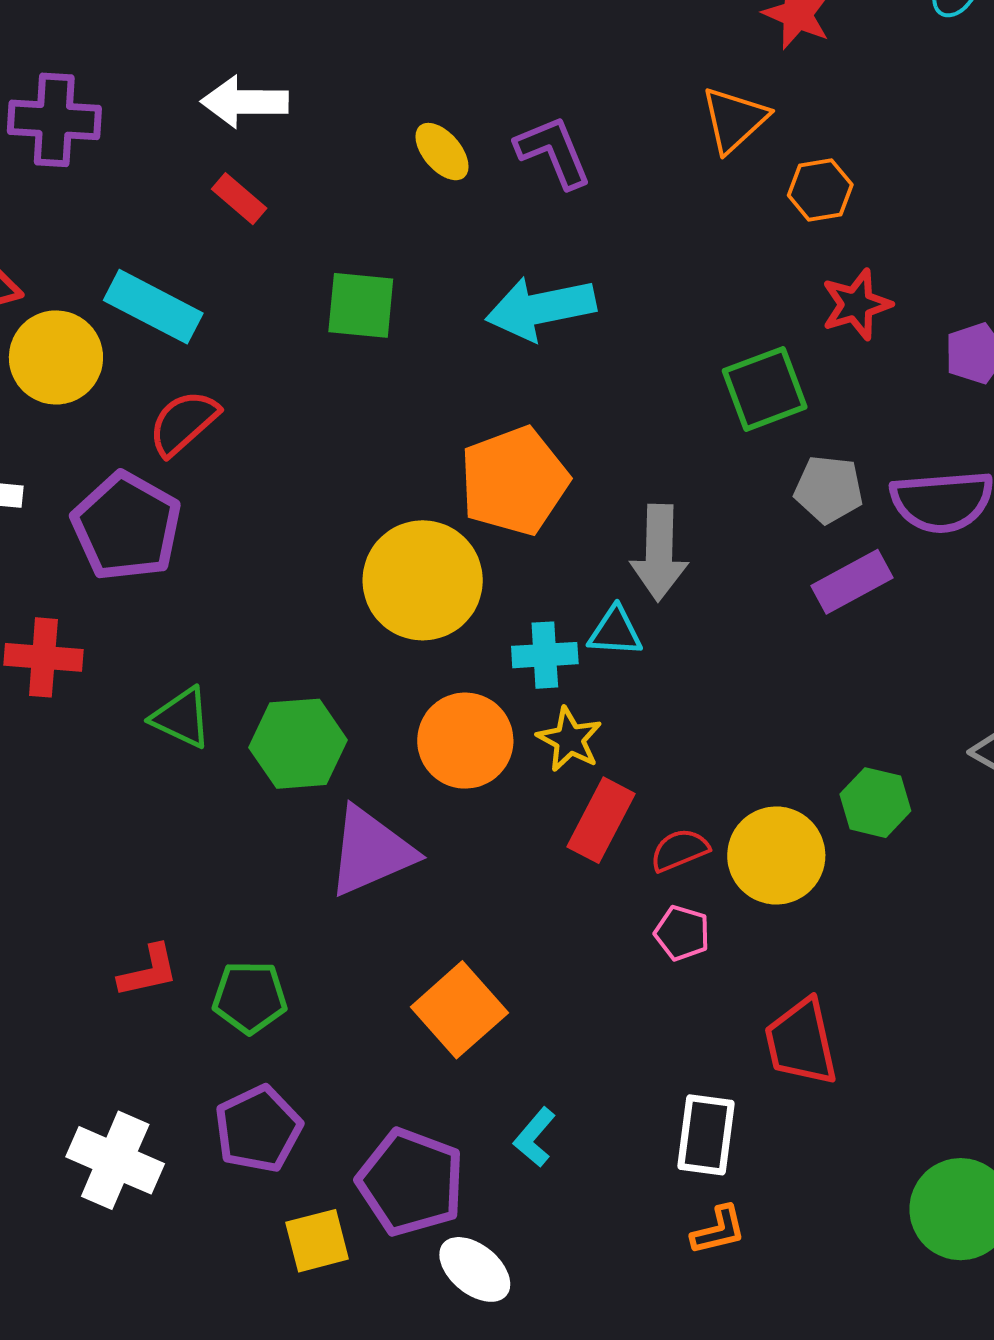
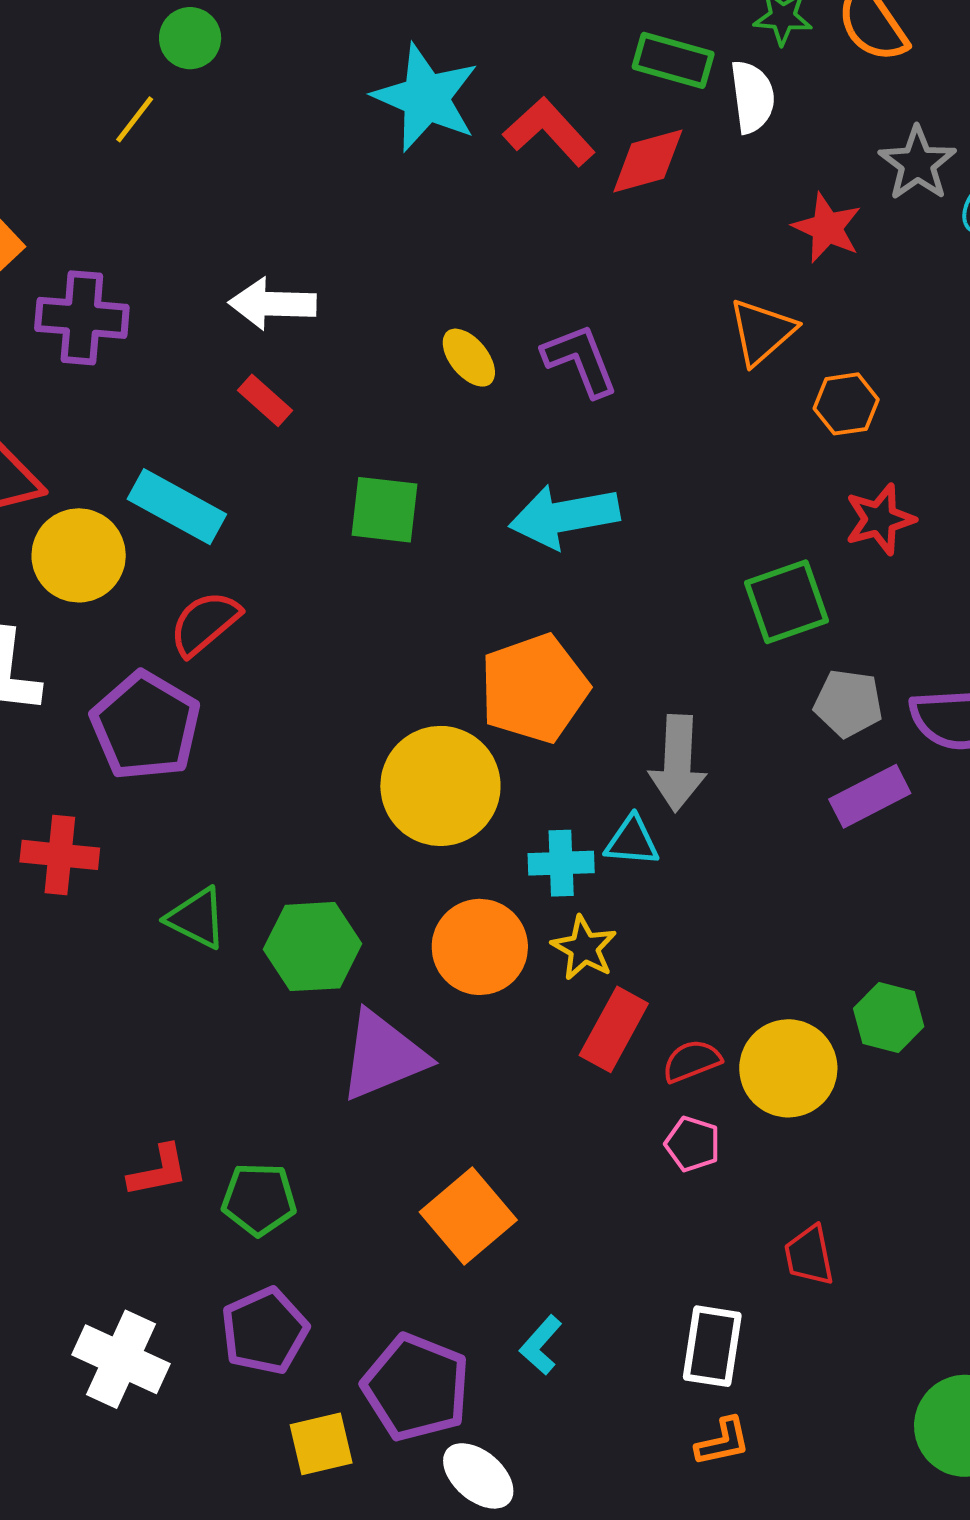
red trapezoid: (801, 1042) -> (809, 1256), size x0.7

